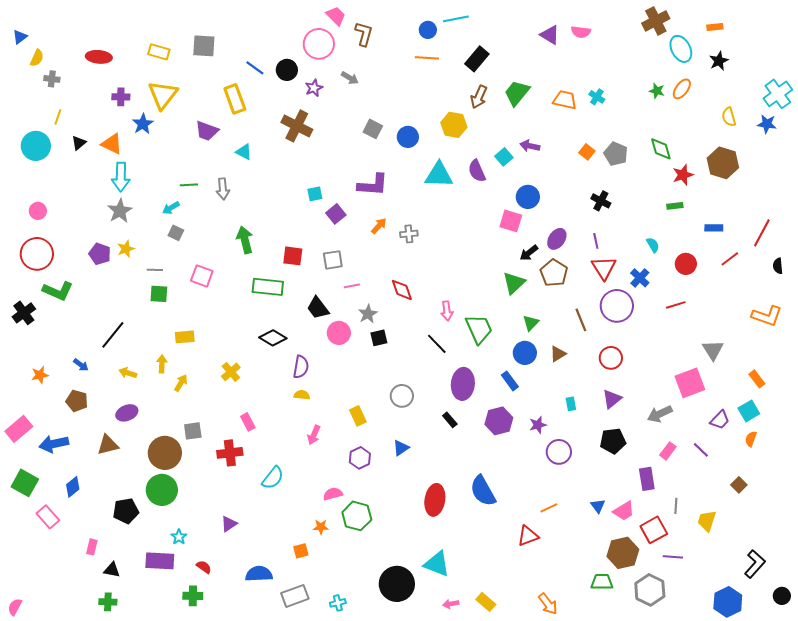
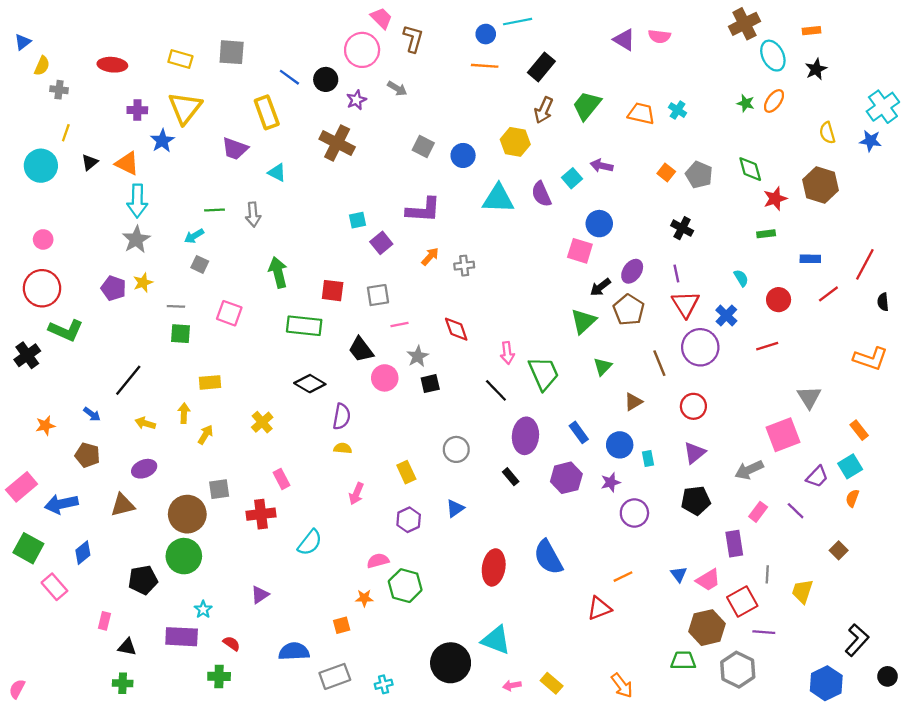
blue circle: (525, 353) -> (620, 445), moved

